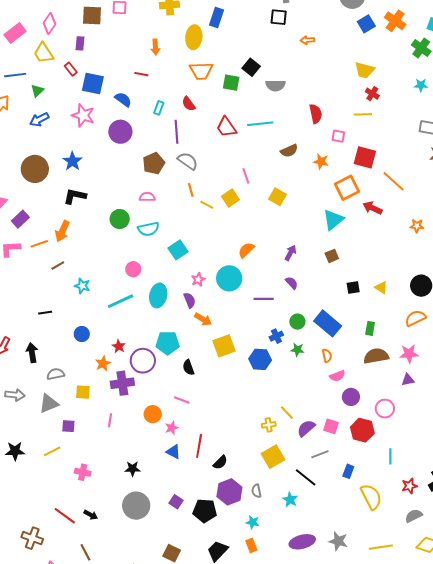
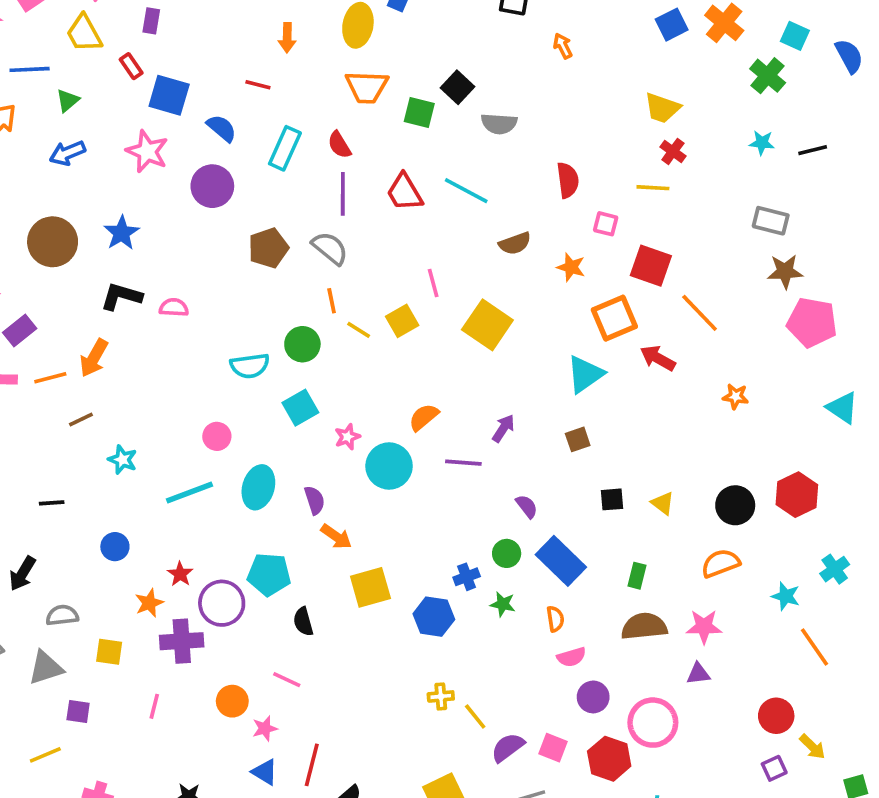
orange arrow: (307, 40) -> (563, 46), turned 64
cyan rectangle: (159, 108) -> (285, 148), size x1.6
cyan line: (260, 124) -> (466, 191), turned 30
purple line: (177, 132) -> (343, 194), moved
pink semicircle: (147, 197) -> (174, 307), moved
yellow square: (277, 197) -> (487, 325), size x1.5
green circle: (120, 219) -> (302, 344), moved
pink star: (198, 280) -> (347, 437), moved
purple semicircle: (292, 283) -> (527, 506), moved
purple line: (264, 299) -> (463, 463), moved
black arrow: (32, 353) -> (22, 573), turned -144
pink circle: (385, 409) -> (653, 723), size x1.4
yellow cross: (269, 425) -> (441, 696), moved

